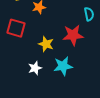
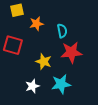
cyan semicircle: (89, 14) -> (62, 31), moved

